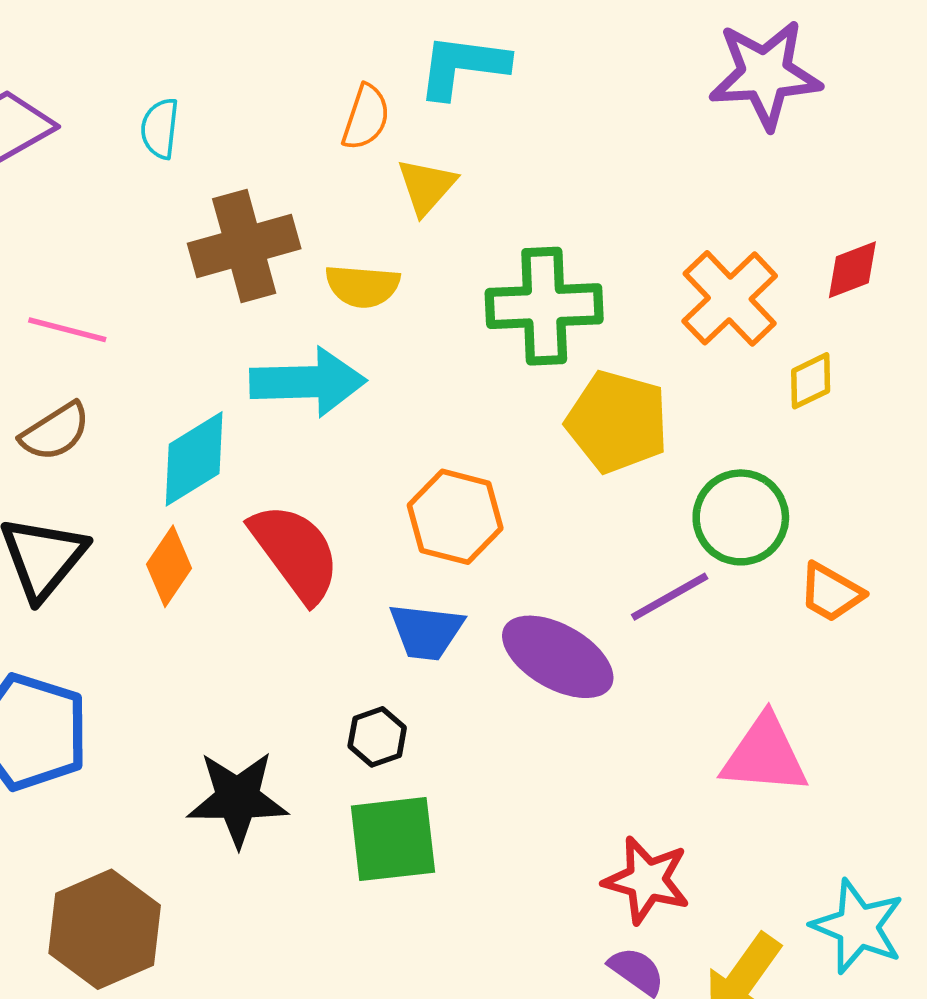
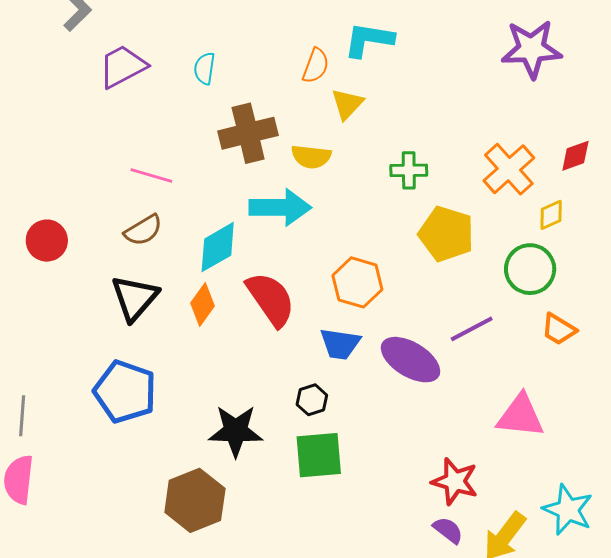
green cross: (544, 306) -> (409, 170), size x0.6
green circle: (741, 517) -> (530, 269), moved
brown hexagon: (105, 929) -> (195, 500), moved

